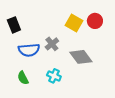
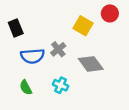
red circle: (95, 21) -> (110, 13), moved

